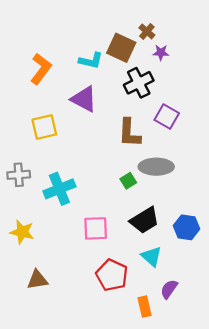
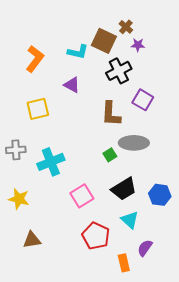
purple triangle: (84, 99) -> (72, 85), size x0.7
pink square: (96, 228) -> (82, 196), turned -30

